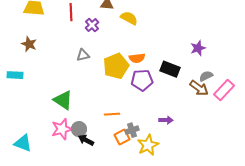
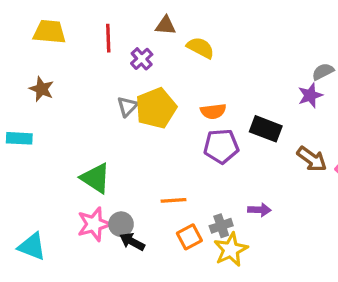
gray triangle: (83, 55) -> (127, 107), turned -32
yellow pentagon: (116, 66) -> (156, 108), moved
gray semicircle: (206, 76) -> (323, 72), moved
gray cross: (132, 130) -> (221, 226), moved

